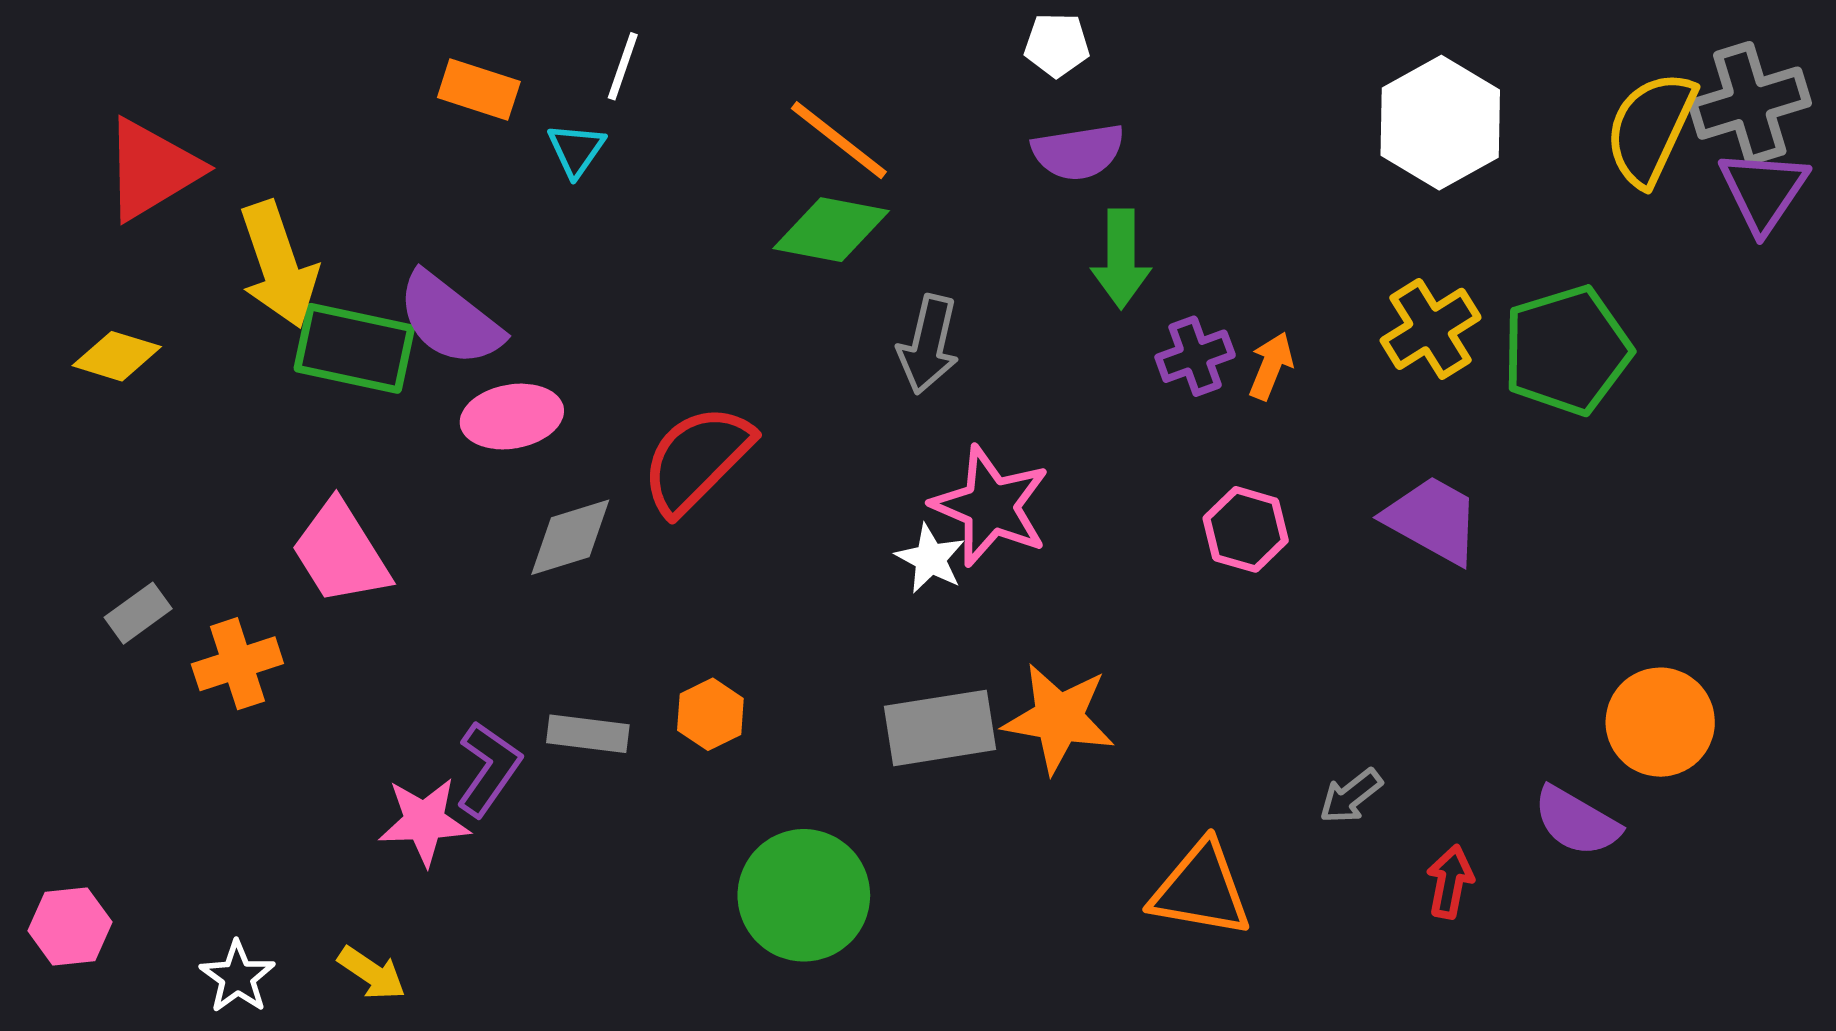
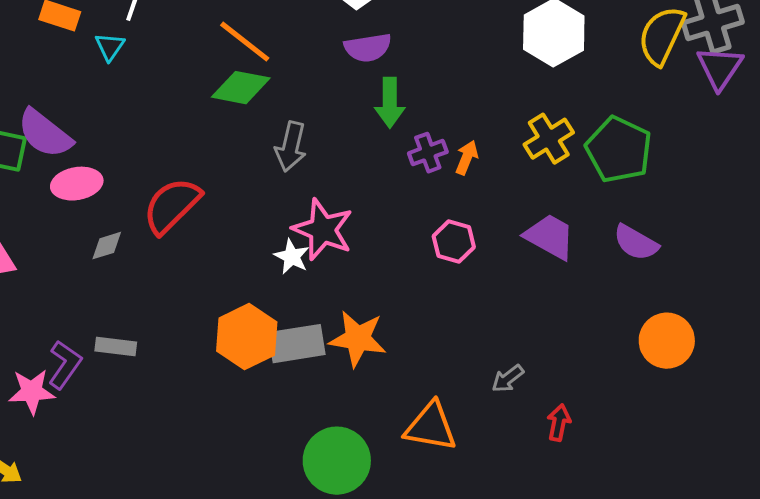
green pentagon: (1567, 350) -> (619, 150), turned -30
gray diamond: (570, 537) -> (107, 246), size x0.7
orange hexagon: (710, 714) -> (247, 337), moved, size x1.8
purple semicircle: (1577, 821) -> (636, 243), moved
green circle: (804, 895) -> (337, 461), moved

